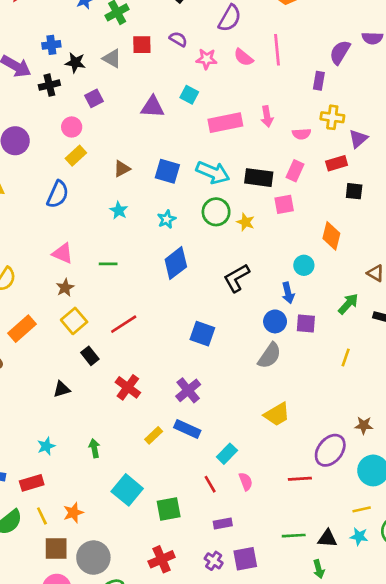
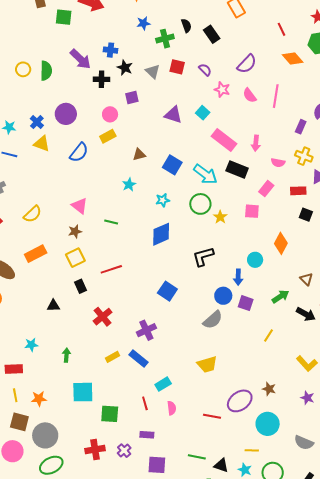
pink rectangle: (225, 123) -> (224, 140), turned 35
black rectangle: (259, 178) -> (237, 169), moved
blue semicircle: (58, 194) -> (79, 152), moved
cyan square: (127, 490) -> (83, 392), turned 35
purple cross: (214, 561) -> (124, 451), moved

